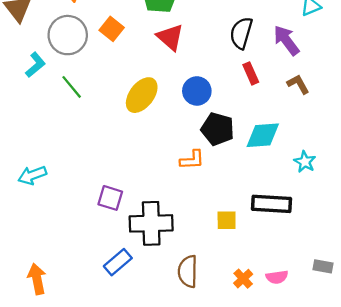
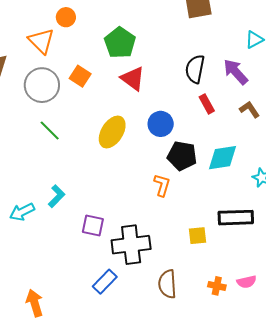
cyan L-shape: (35, 65) -> (57, 196), moved
orange L-shape: (192, 160) -> (162, 185), turned -65
orange cross: (243, 279) -> (217, 286), turned -30

